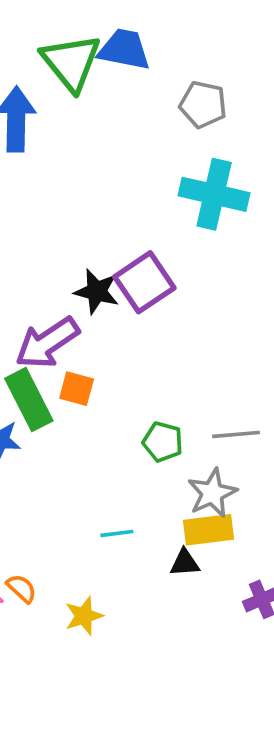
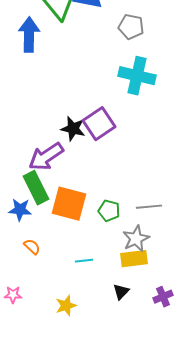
orange square: (77, 389) -> (69, 204), moved, size x1.8
black triangle: (185, 563) -> (121, 292), moved, turned -42
orange semicircle: (22, 588) -> (32, 247), moved

